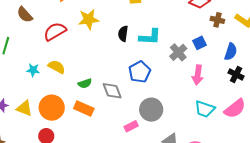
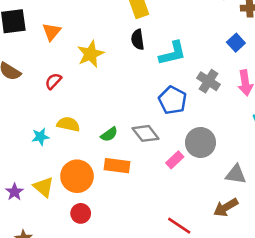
red semicircle: (55, 31) -> (53, 81), size x0.6
black semicircle: (123, 34) -> (138, 40), moved
gray cross: (178, 52) -> (208, 81), moved
yellow triangle: (24, 108) -> (44, 187), turned 36
pink rectangle: (131, 126) -> (175, 160), moved

